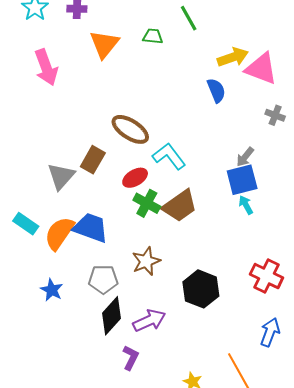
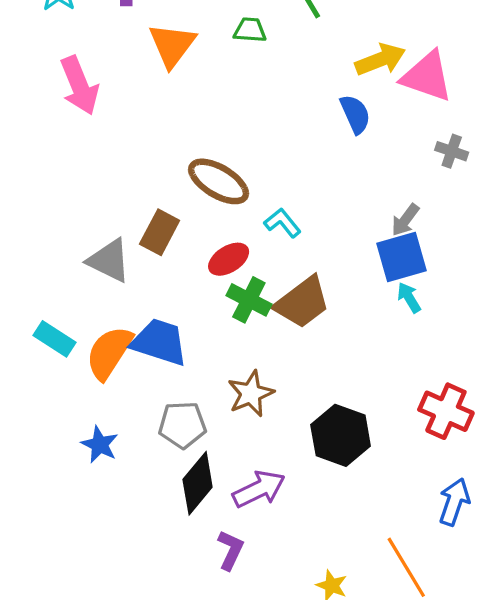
cyan L-shape: (169, 156) -> (282, 223), size x0.7
gray triangle: (61, 176) -> (109, 261), turned -44

